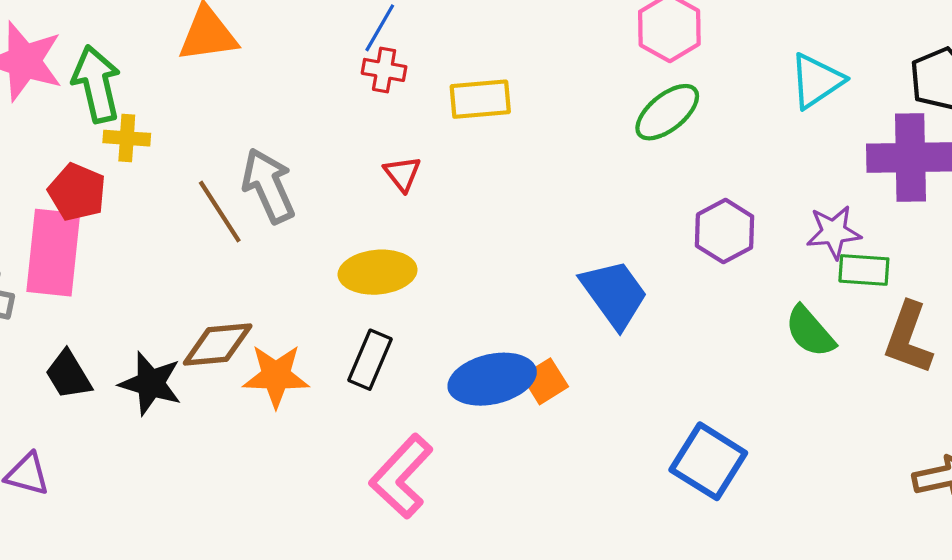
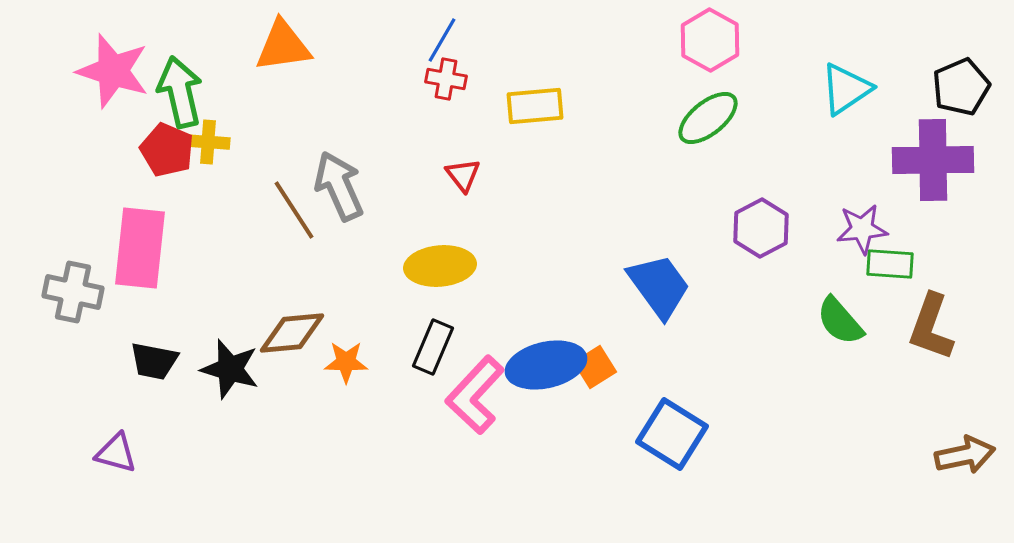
red pentagon: (77, 192) -> (167, 150), moved
black trapezoid: (68, 375) -> (154, 361), turned -48
orange star: (276, 376) -> (346, 362), size x0.7
blue square: (708, 461) -> (672, 434), moved
pink L-shape: (401, 476) -> (475, 395), moved

